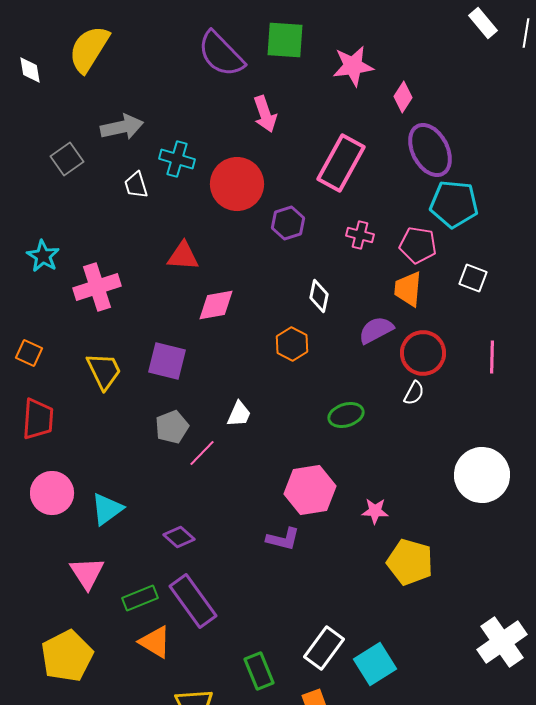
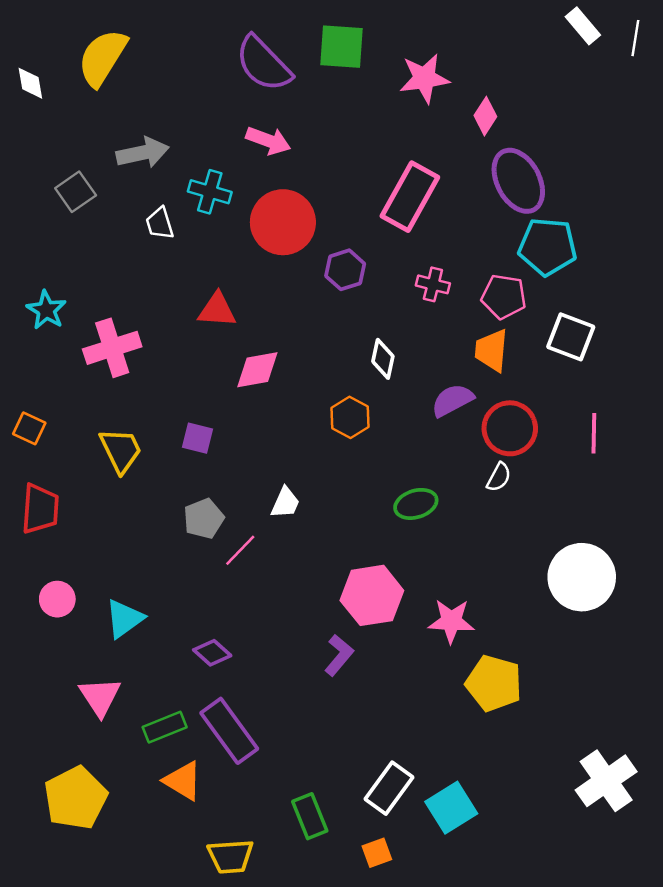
pink arrow: (265, 114) -> (268, 141), moved, turned -51
white square: (473, 278) -> (571, 337), size x1.4
purple square: (167, 361) -> (198, 438), size x0.7
pink circle: (52, 493) -> (57, 599), size x0.7
pink star: (375, 511) -> (451, 621), size x1.4
purple L-shape: (283, 539) -> (339, 655), turned -64

